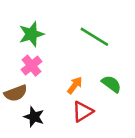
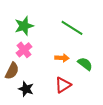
orange arrow: (75, 85) -> (62, 58), moved, turned 56
brown semicircle: (16, 93) -> (12, 71), turned -42

